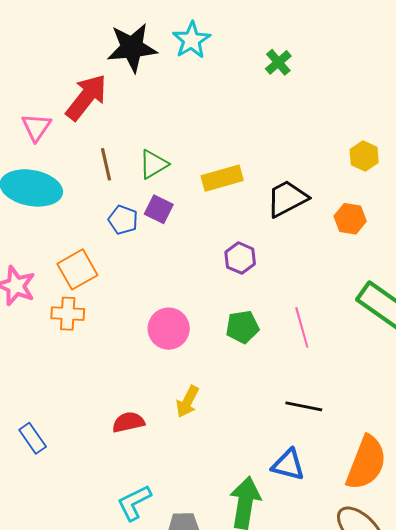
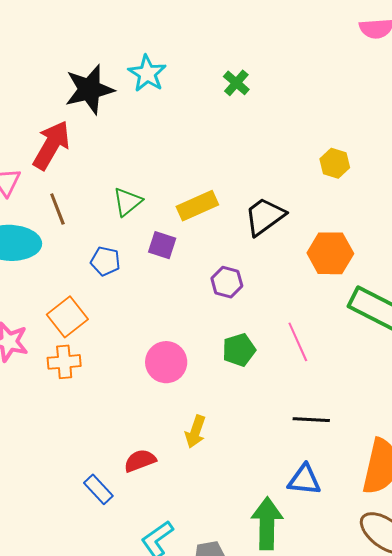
brown line: (106, 164) -> (57, 209), moved
purple square: (159, 209) -> (162, 245), moved
orange hexagon: (350, 219) -> (330, 253), moved, size x1.4
blue rectangle: (33, 438) -> (98, 489), moved

